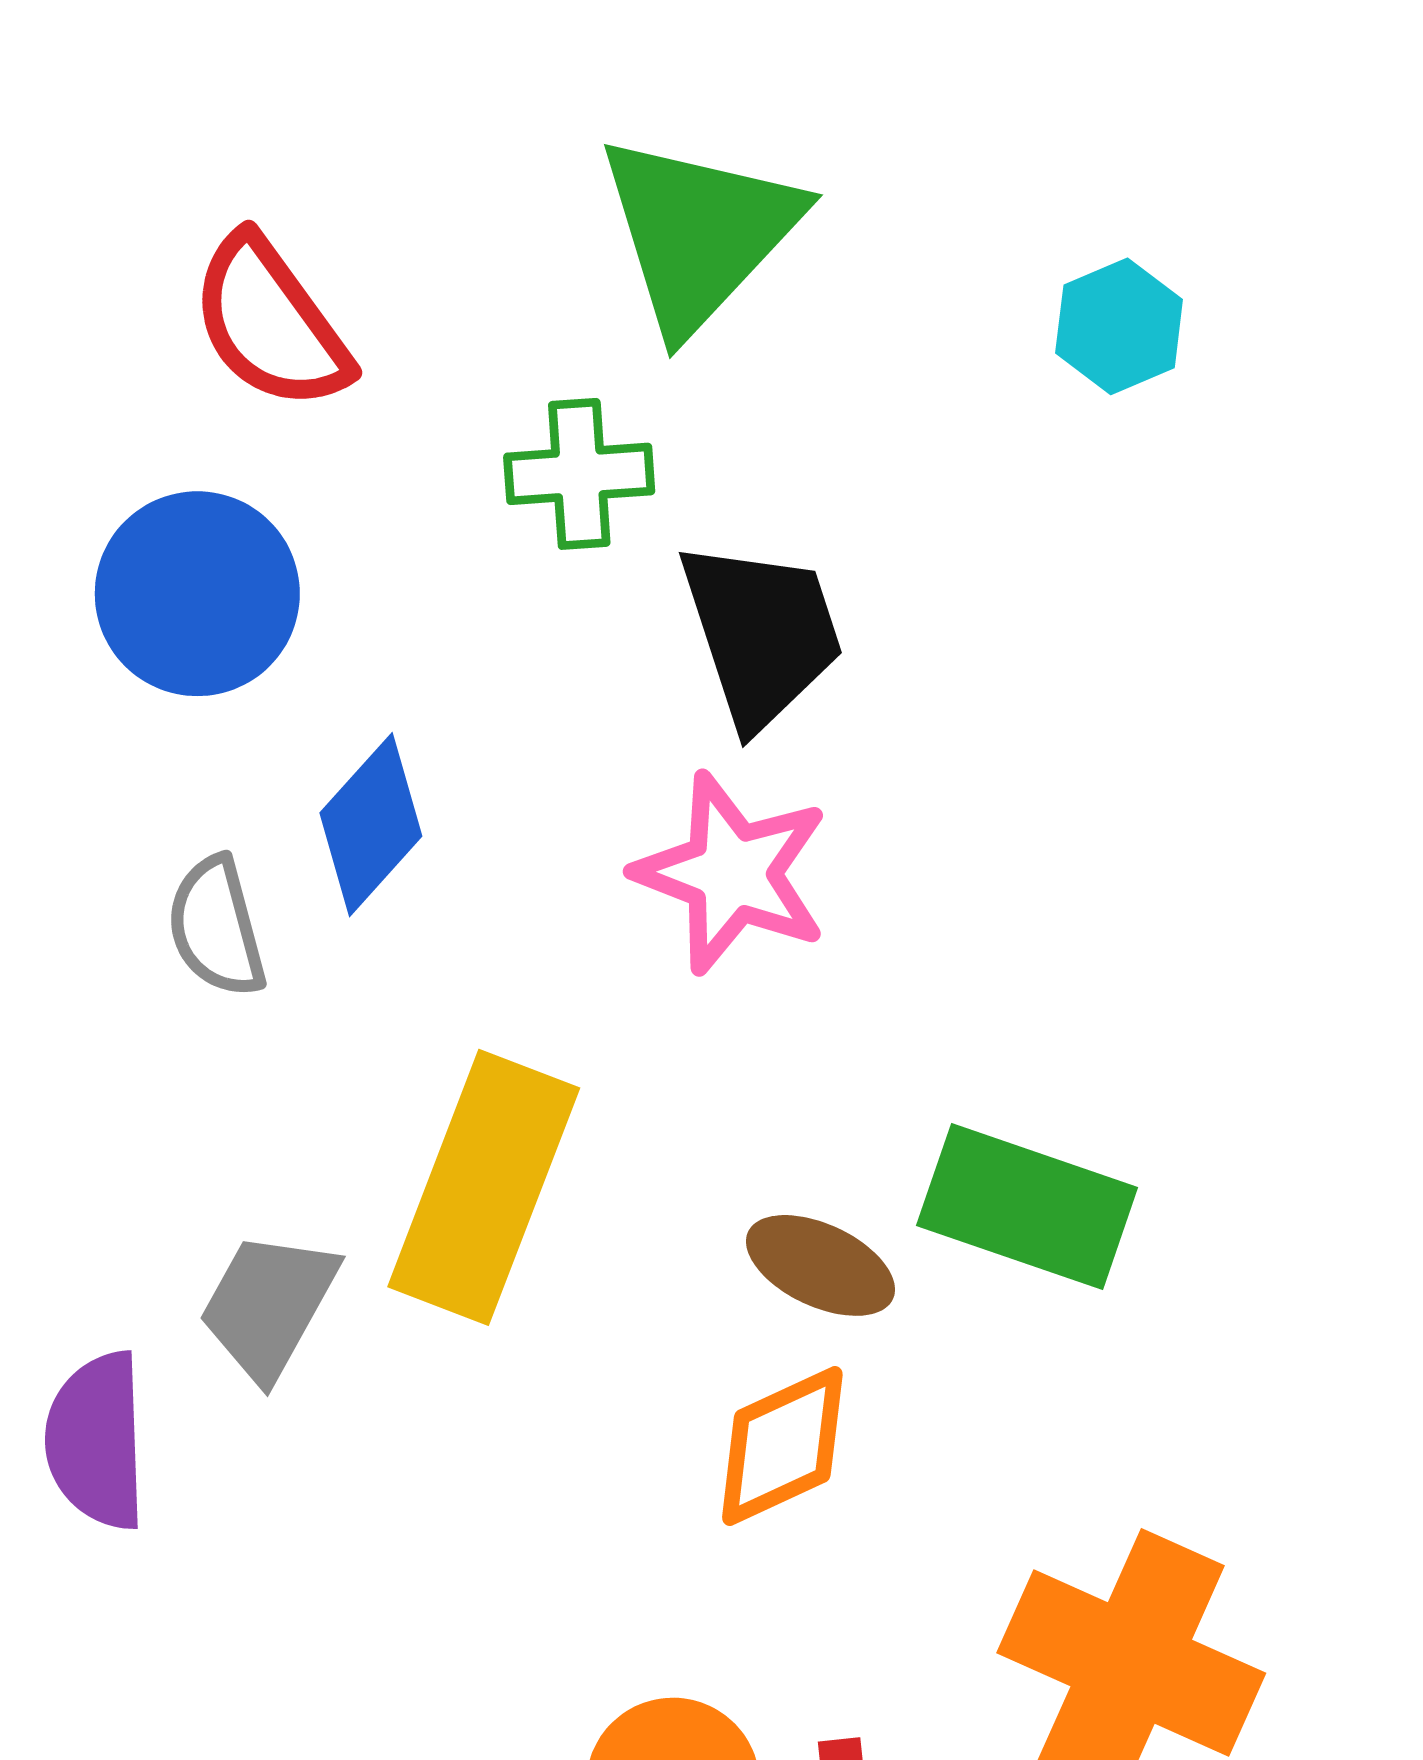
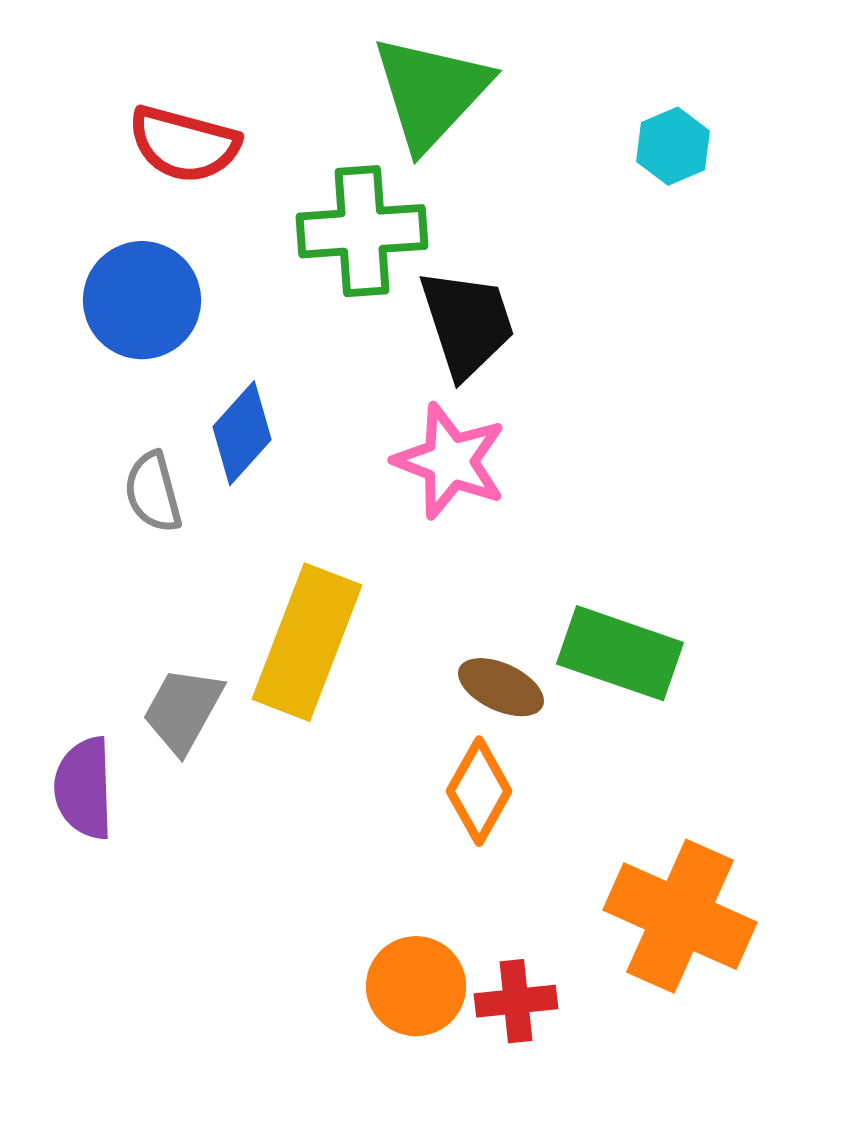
red semicircle: (270, 323) -> (184, 144), turned -39
green cross: (579, 474) -> (362, 231), size x1.5
orange diamond: (782, 1446) -> (479, 791), turned -36

